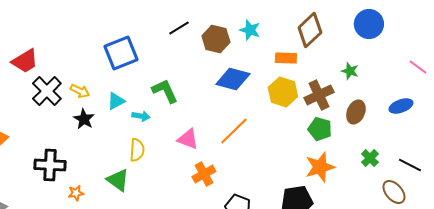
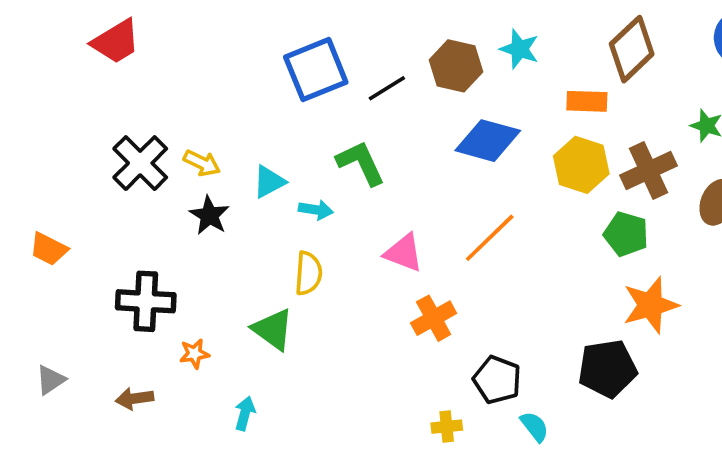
black line: (179, 28) -> (387, 88), moved
blue square: (121, 53) -> (316, 70), moved
red trapezoid: (25, 61) -> (116, 42), moved
green pentagon: (320, 129) -> (626, 234), moved

